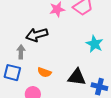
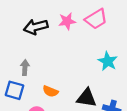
black arrow: (37, 35) -> (36, 27), moved

